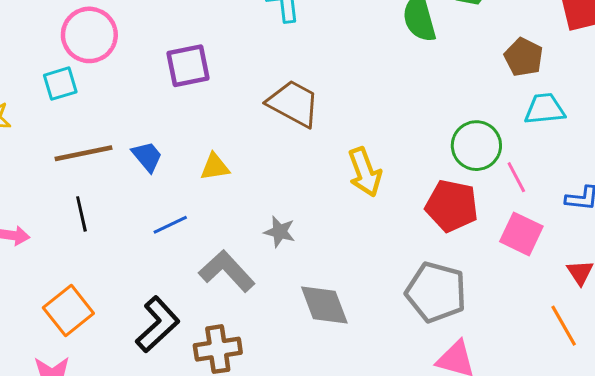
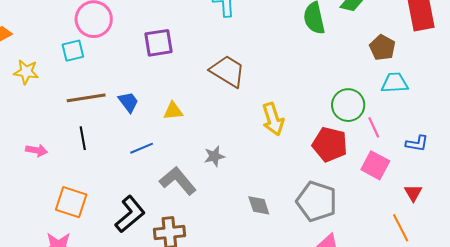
gray star: (280, 232) -> (214, 156), turned -30
gray diamond: (324, 305) -> (259, 205), moved, size x0.7
orange square: (68, 310) -> (71, 202), turned -36

